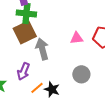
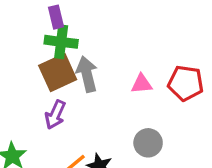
gray arrow: (42, 49) -> (87, 74), moved
purple arrow: (23, 71) -> (55, 115), moved

